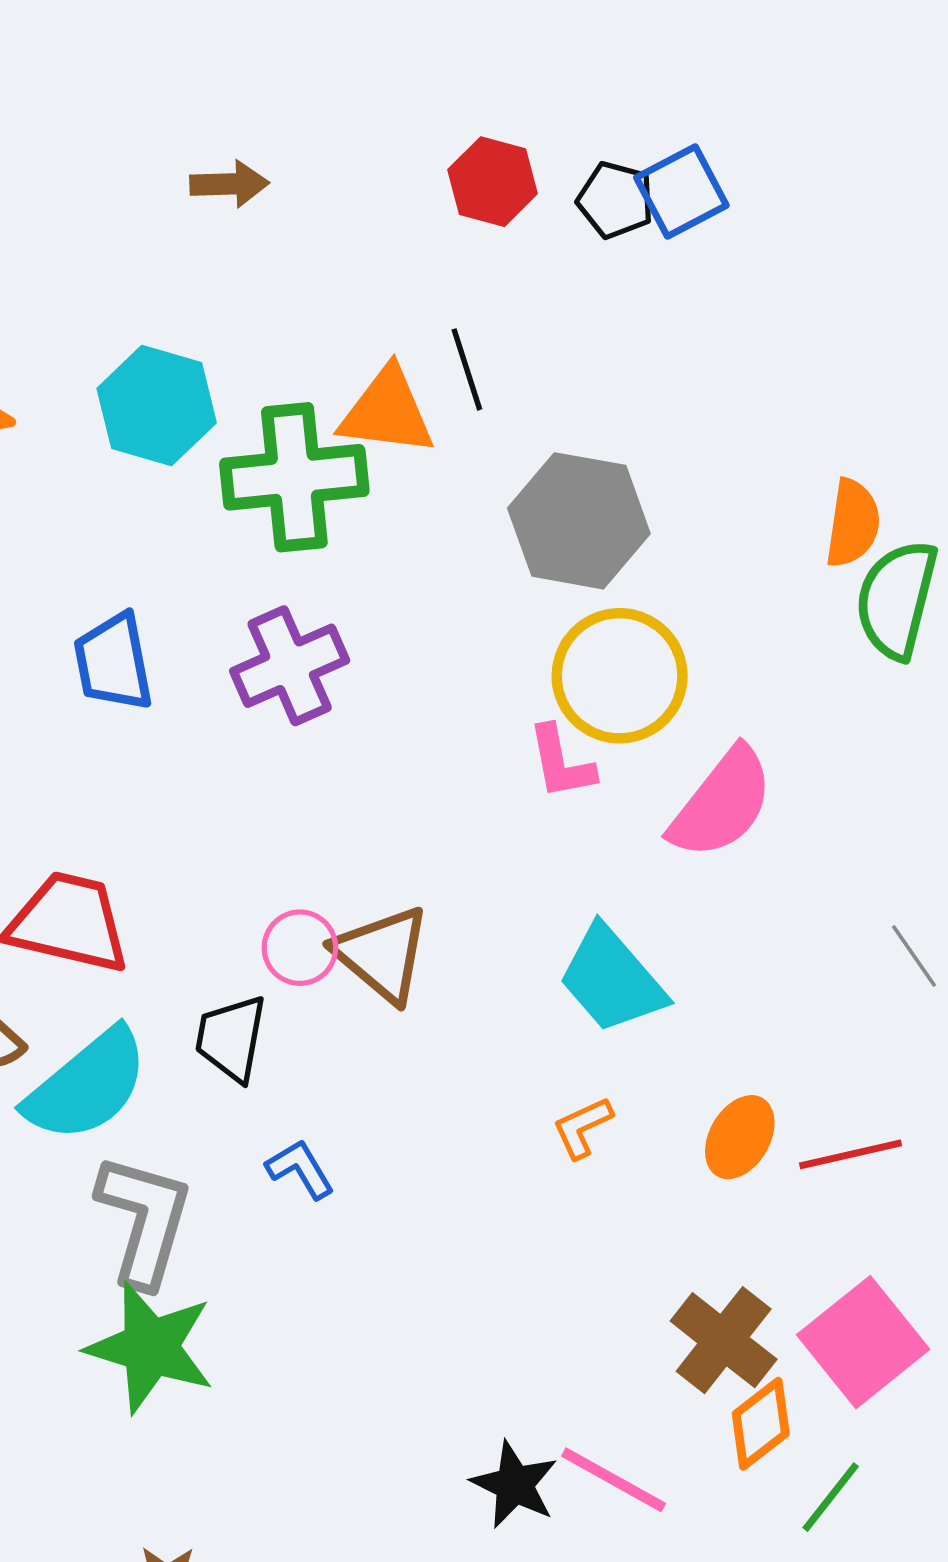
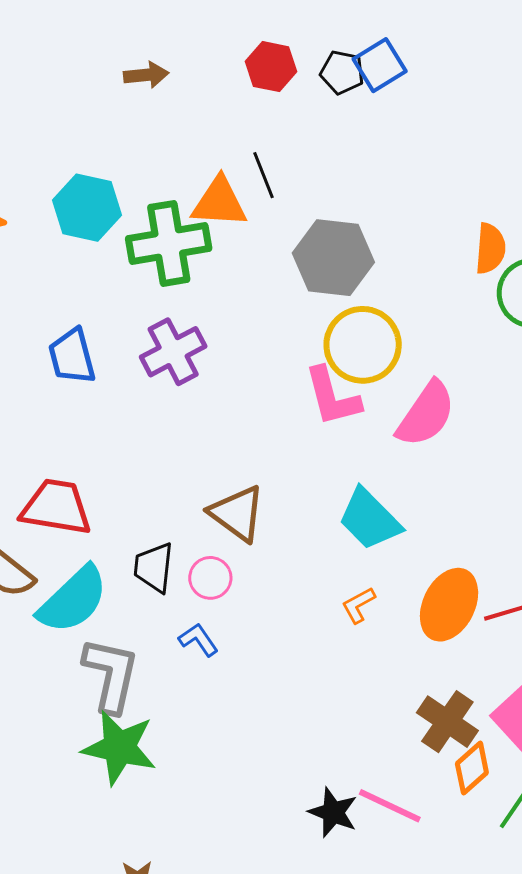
brown arrow: (229, 184) -> (146, 75), moved
pink L-shape: (561, 762) -> (332, 397), size x1.4
pink circle: (300, 948) -> (210, 578), moved
orange ellipse: (740, 1137) -> (449, 605), size x1.5

